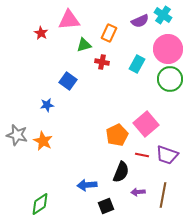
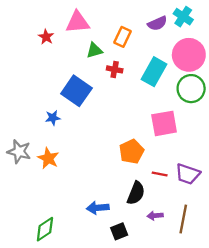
cyan rectangle: (137, 64) -> (154, 72), size x1.4
blue square: (68, 81) -> (76, 91), size x1.5
pink square: (146, 124) -> (164, 123), moved, turned 30

